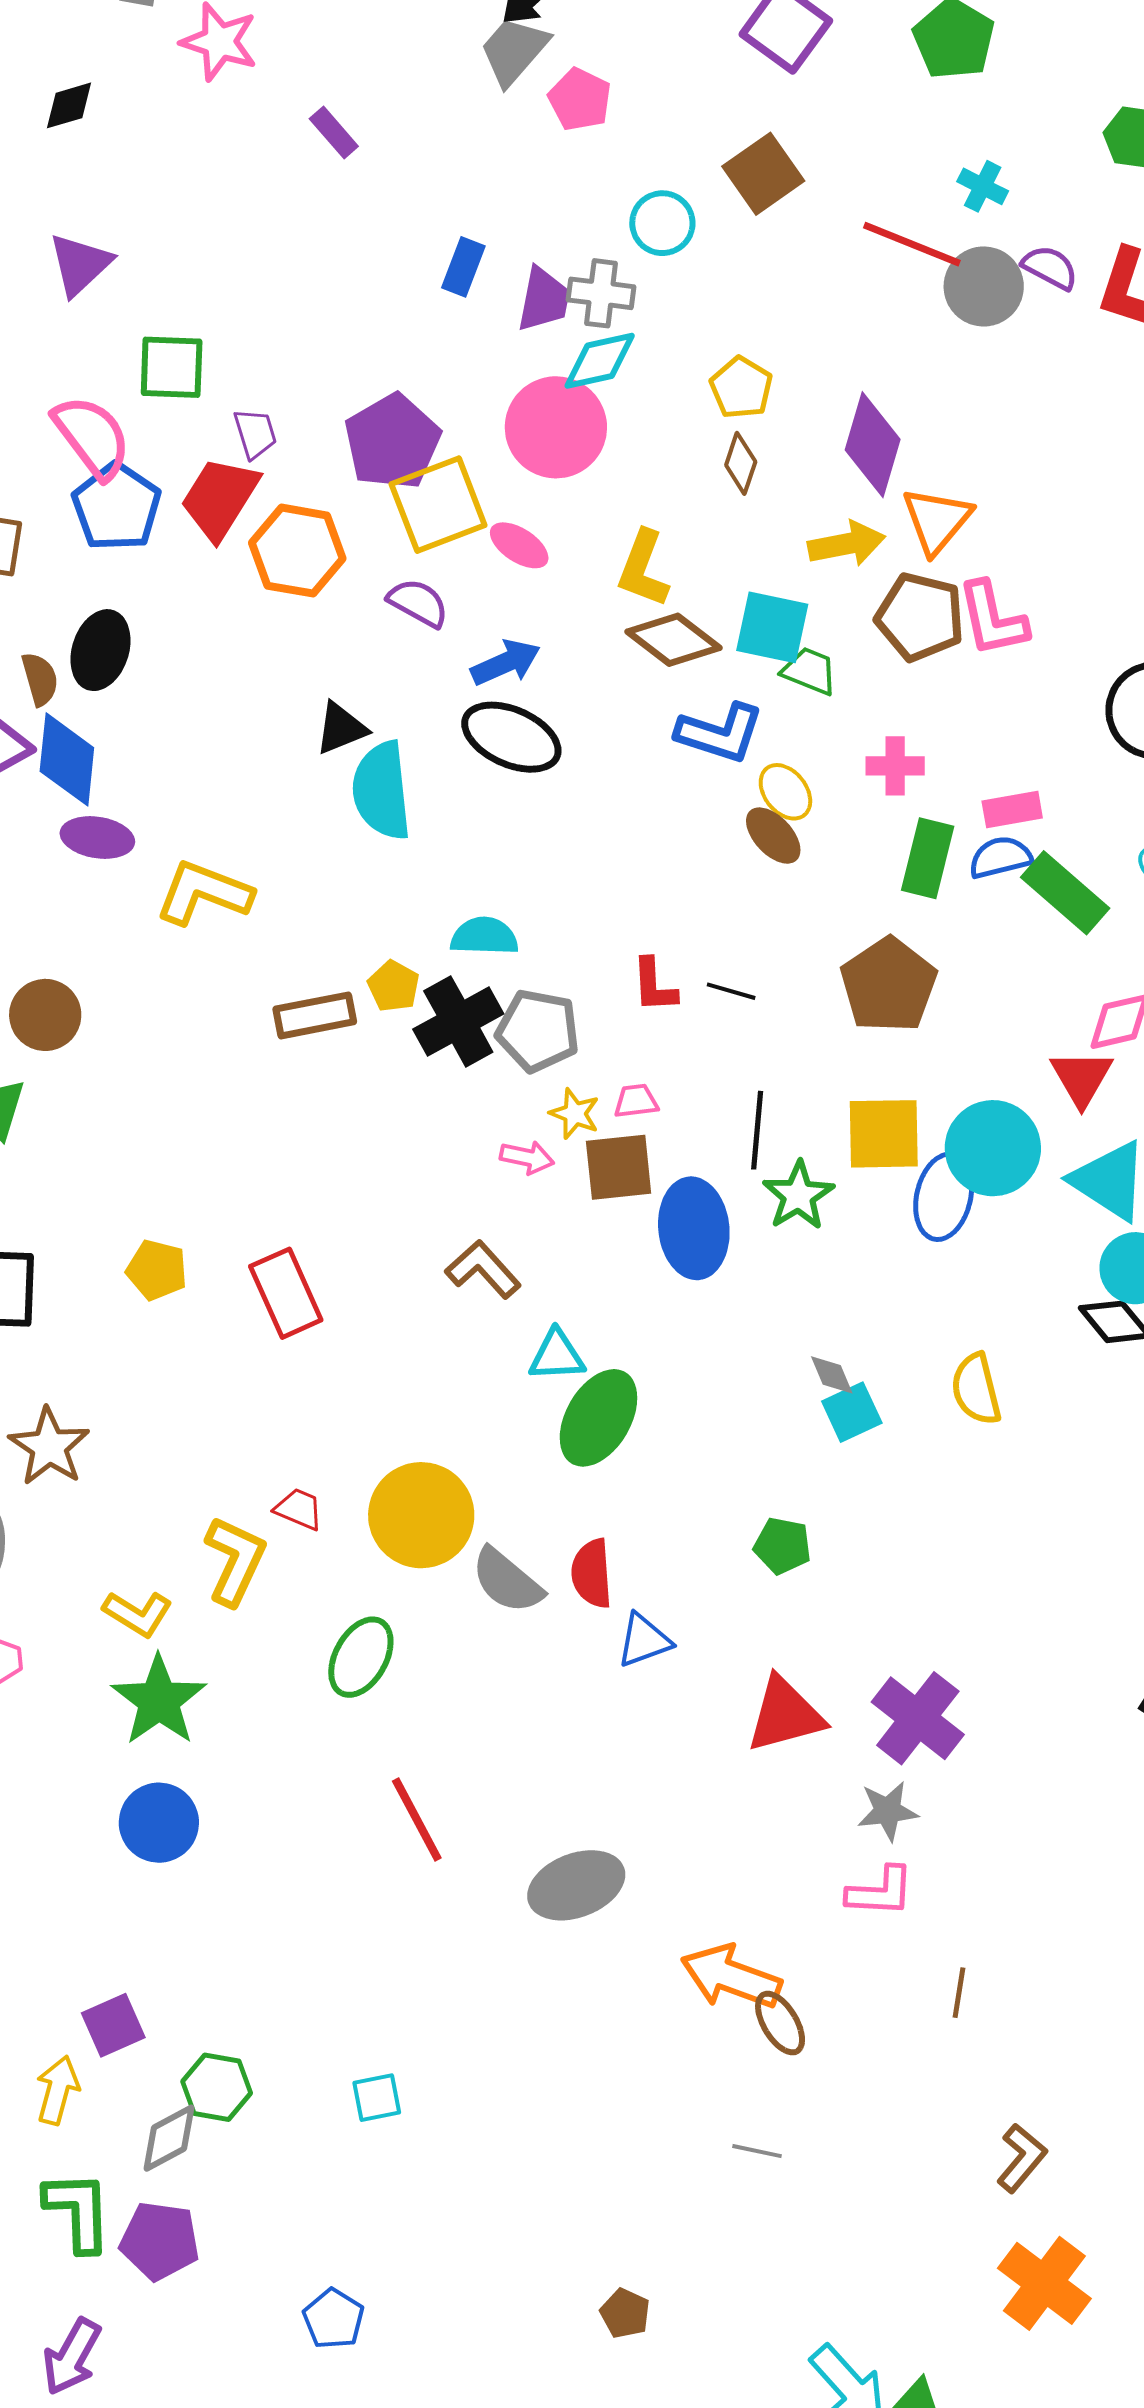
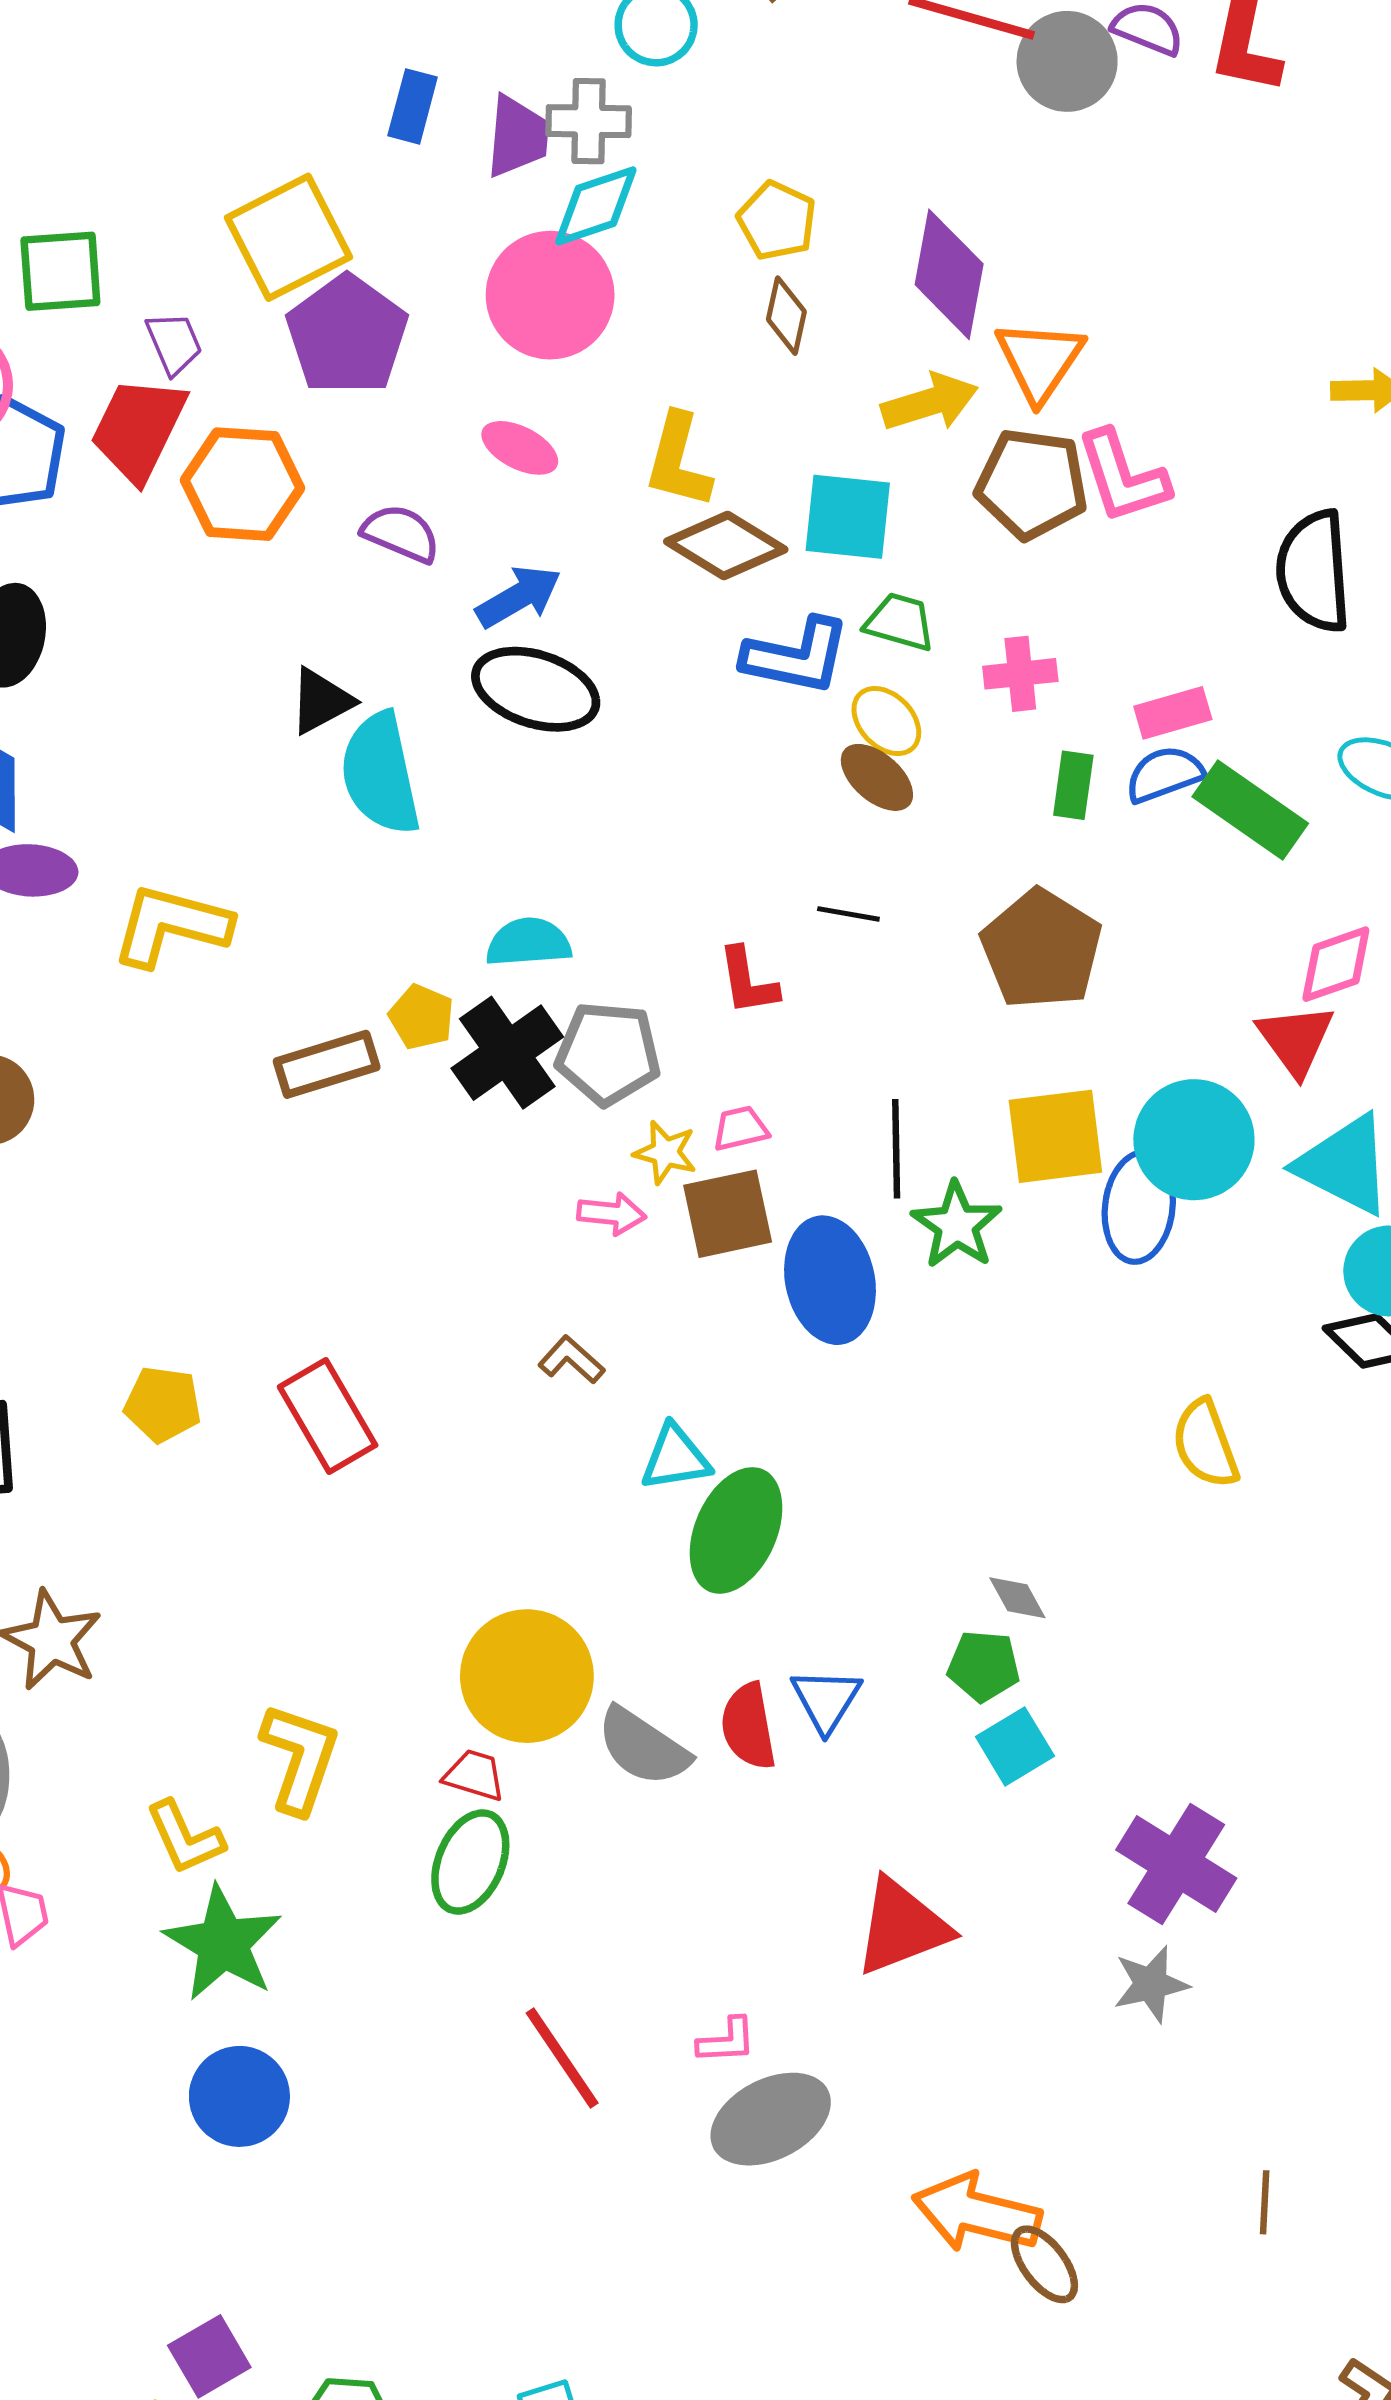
yellow square: (438, 505) -> (288, 237), moved
green trapezoid: (809, 671) -> (900, 622), moved
green rectangle: (928, 858) -> (1073, 785), size x0.7
black line: (731, 991) -> (848, 914), moved
brown L-shape: (483, 1269) -> (571, 1360), size x0.7
gray diamond: (832, 1375) -> (1017, 1598), moved
cyan square: (852, 1412) -> (1015, 1746), moved
red trapezoid: (299, 1509) -> (474, 1775), moved
yellow L-shape: (138, 1614) -> (185, 1837), turned 40
blue triangle: (644, 1640) -> (826, 1700), moved, turned -32
red triangle: (785, 1715) -> (902, 1927), moved
pink L-shape: (880, 1892) -> (727, 2041), moved, size x0.7

